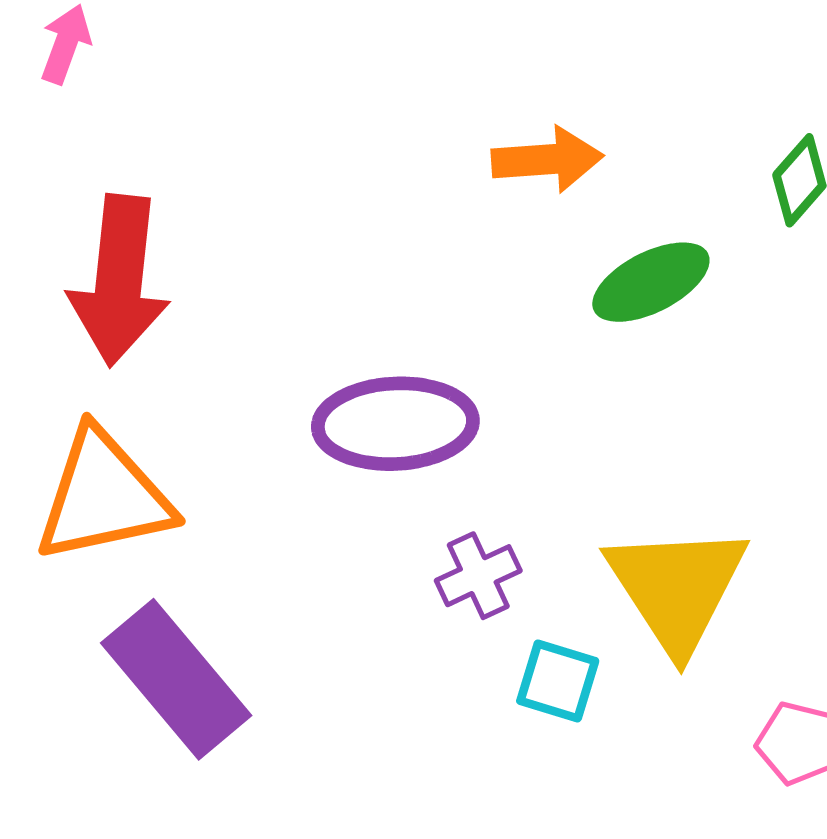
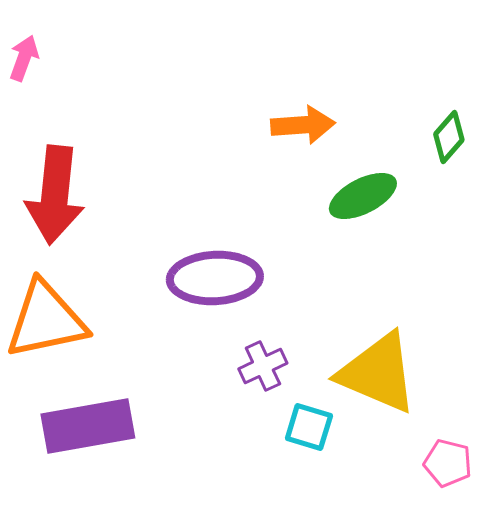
yellow triangle: (677, 588) -> (378, 373), turned -34
purple rectangle: (176, 679) -> (88, 426), turned -60

